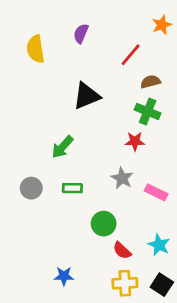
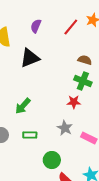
red line: (131, 55) -> (71, 27), moved
brown semicircle: (150, 82) -> (85, 60), turned 32
black triangle: (87, 96) -> (30, 58), moved

